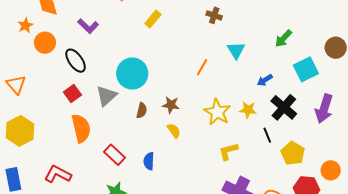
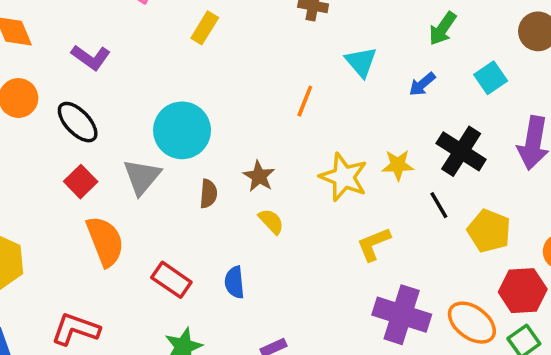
cyan square: (306, 69) -> (491, 78), size x0.7
blue arrow: (265, 80) -> (422, 84), moved
brown star: (171, 105) -> (259, 176), turned 30

